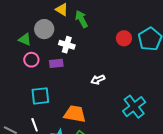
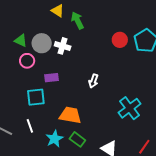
gray circle: (44, 29) -> (42, 43), moved
purple rectangle: (56, 63) -> (51, 78), moved
white arrow: (98, 80) -> (93, 81), turned -48

